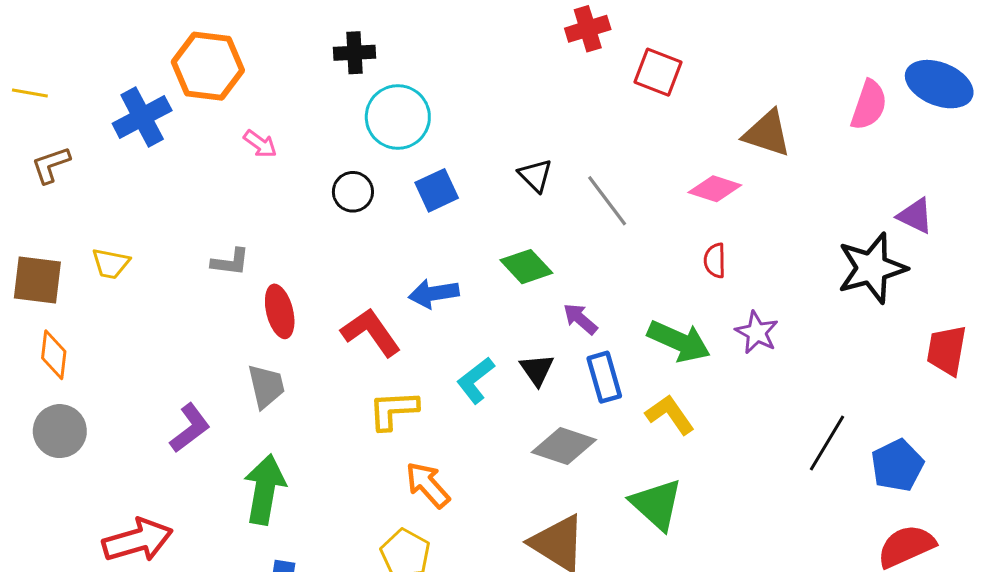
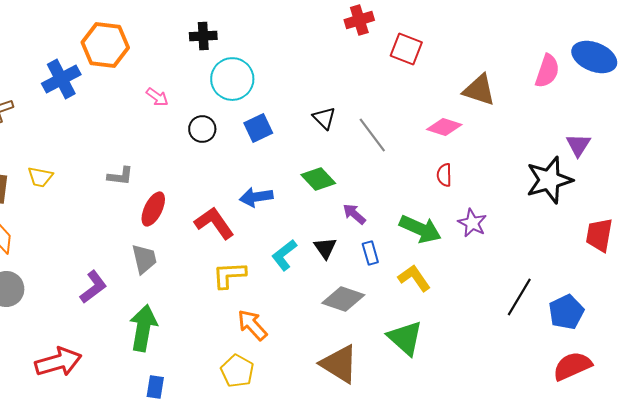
pink arrow: (260, 144) -> (157, 97), moved
purple triangle: (915, 216) -> (578, 145), turned 36
red ellipse: (280, 311) -> (153, 209), turned 40
blue rectangle: (604, 377) -> (370, 253), size x0.7

